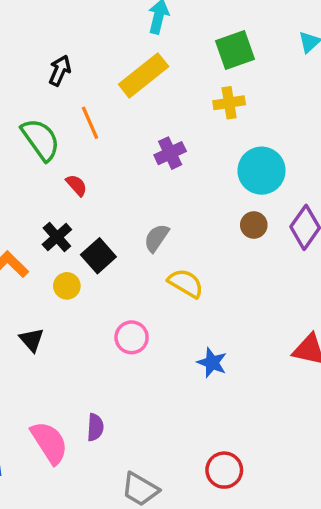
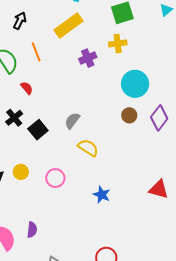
purple cross: (170, 153) -> (88, 58), moved
yellow circle: (67, 286) -> (21, 172), moved

